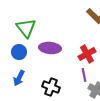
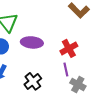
black cross: (51, 87) -> (33, 81), turned 30

